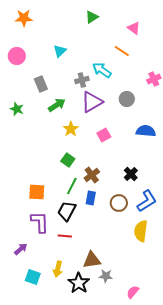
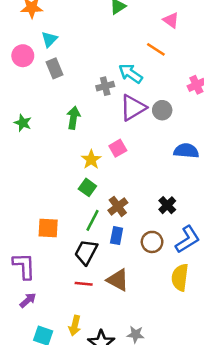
cyan triangle: (60, 51) -> (49, 39), moved
gray rectangle: (41, 84) -> (54, 68), moved
purple triangle: (92, 102) -> (133, 108), moved
green arrow: (57, 105) -> (73, 118), turned -48
yellow star: (71, 129) -> (91, 160), moved
pink square: (104, 135) -> (118, 148), moved
purple L-shape: (40, 222) -> (24, 266), moved
brown triangle: (92, 260) -> (118, 280), moved, turned 36

